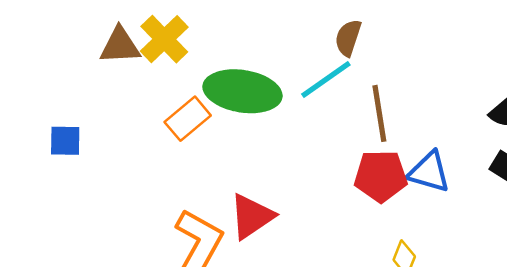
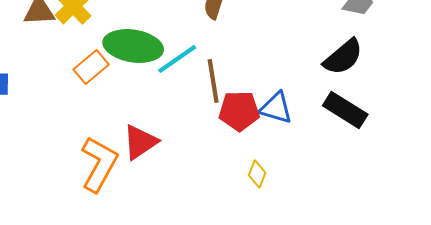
cyan line: (326, 80) -> (177, 59), moved
brown line: (379, 113) -> (213, 81), moved

